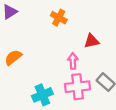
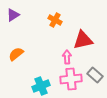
red triangle: (92, 41) -> (83, 40), size x1.5

